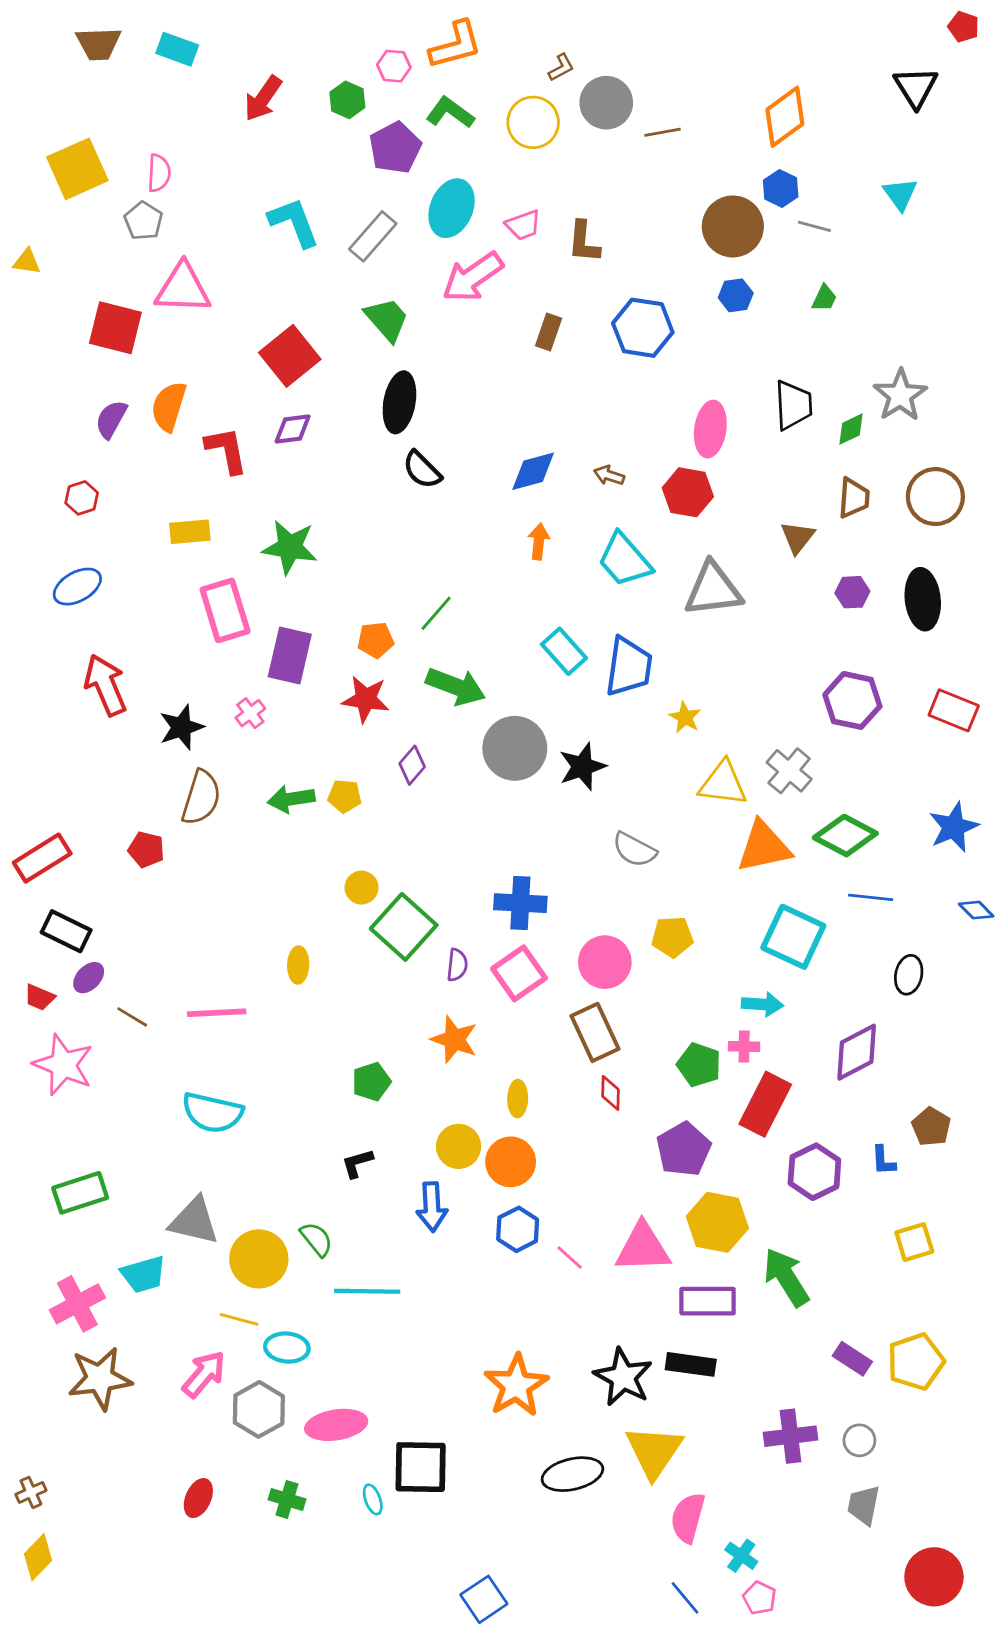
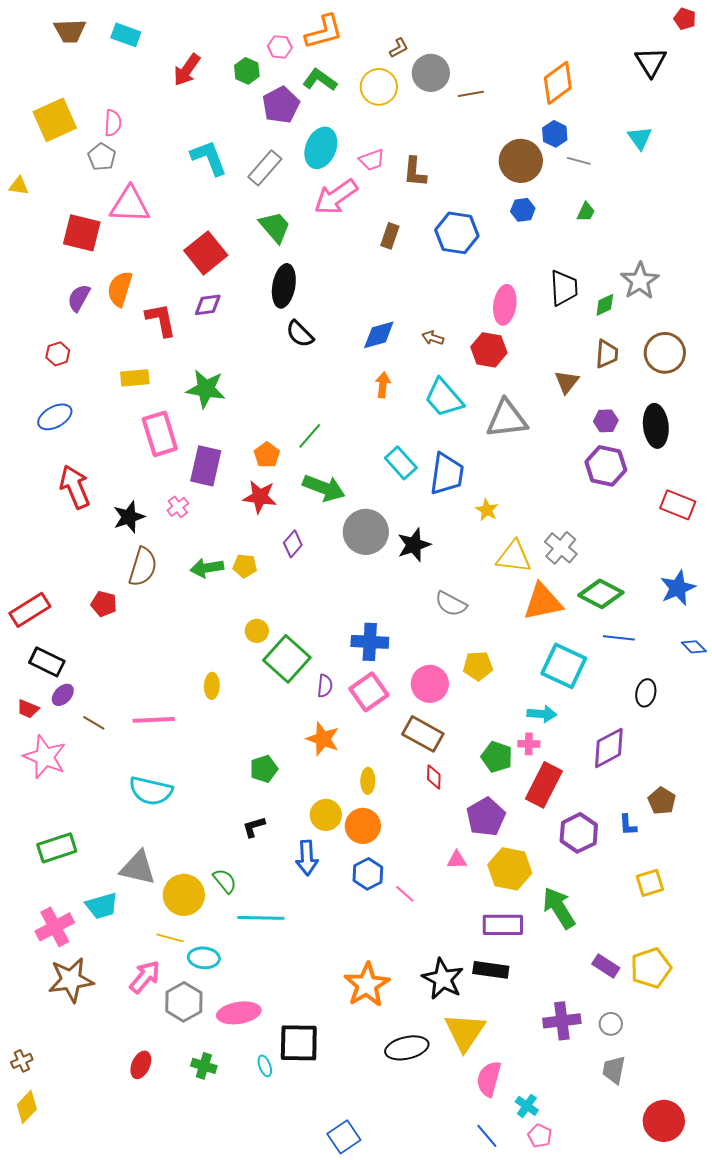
orange pentagon: (376, 640) -> (267, 455), turned -30
purple hexagon: (852, 700) -> (606, 466), moved
brown rectangle: (595, 1032) -> (423, 734), turned -36
pink triangle: (643, 1248) -> (457, 860), moved, size x0.5

